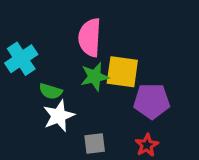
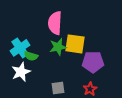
cyan cross: (21, 59) -> (20, 48), moved
white star: (59, 116) -> (21, 72), moved

